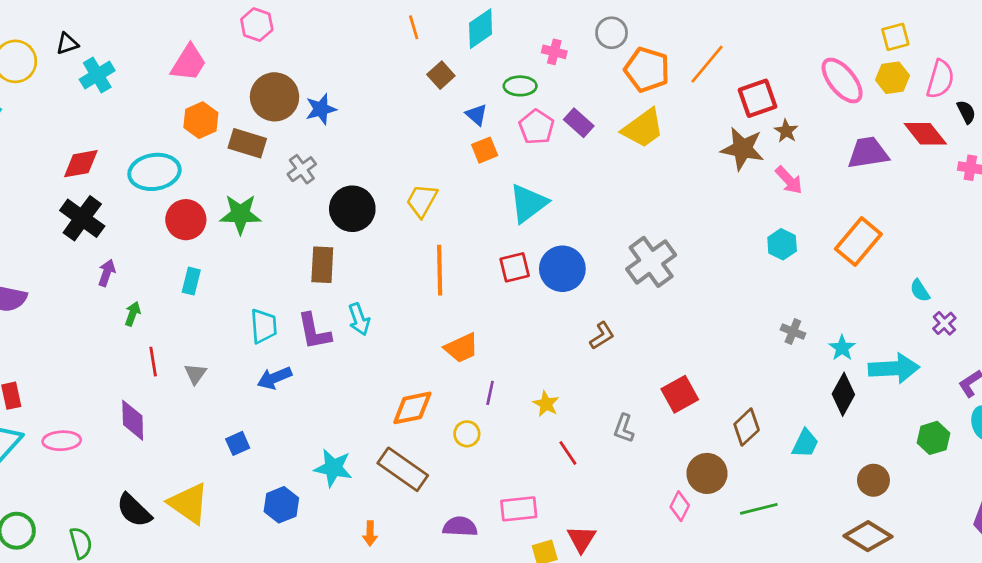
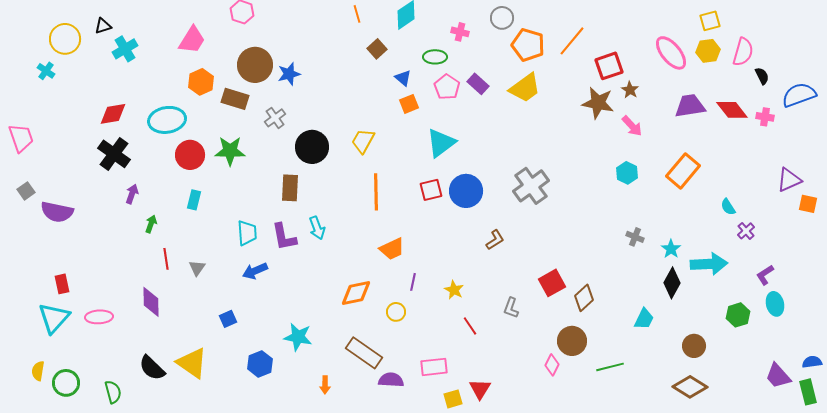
red diamond: (925, 134) -> (732, 110), moved
brown diamond: (747, 427) -> (584, 298), moved
brown rectangle: (403, 469) -> (364, 353), moved

